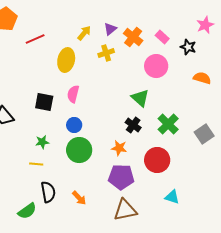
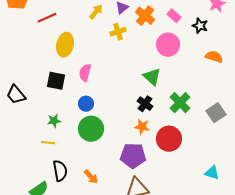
yellow ellipse: (66, 60) -> (65, 45), moved
orange star: (119, 148) -> (142, 127), moved
cyan triangle: (172, 197) -> (212, 173), moved

